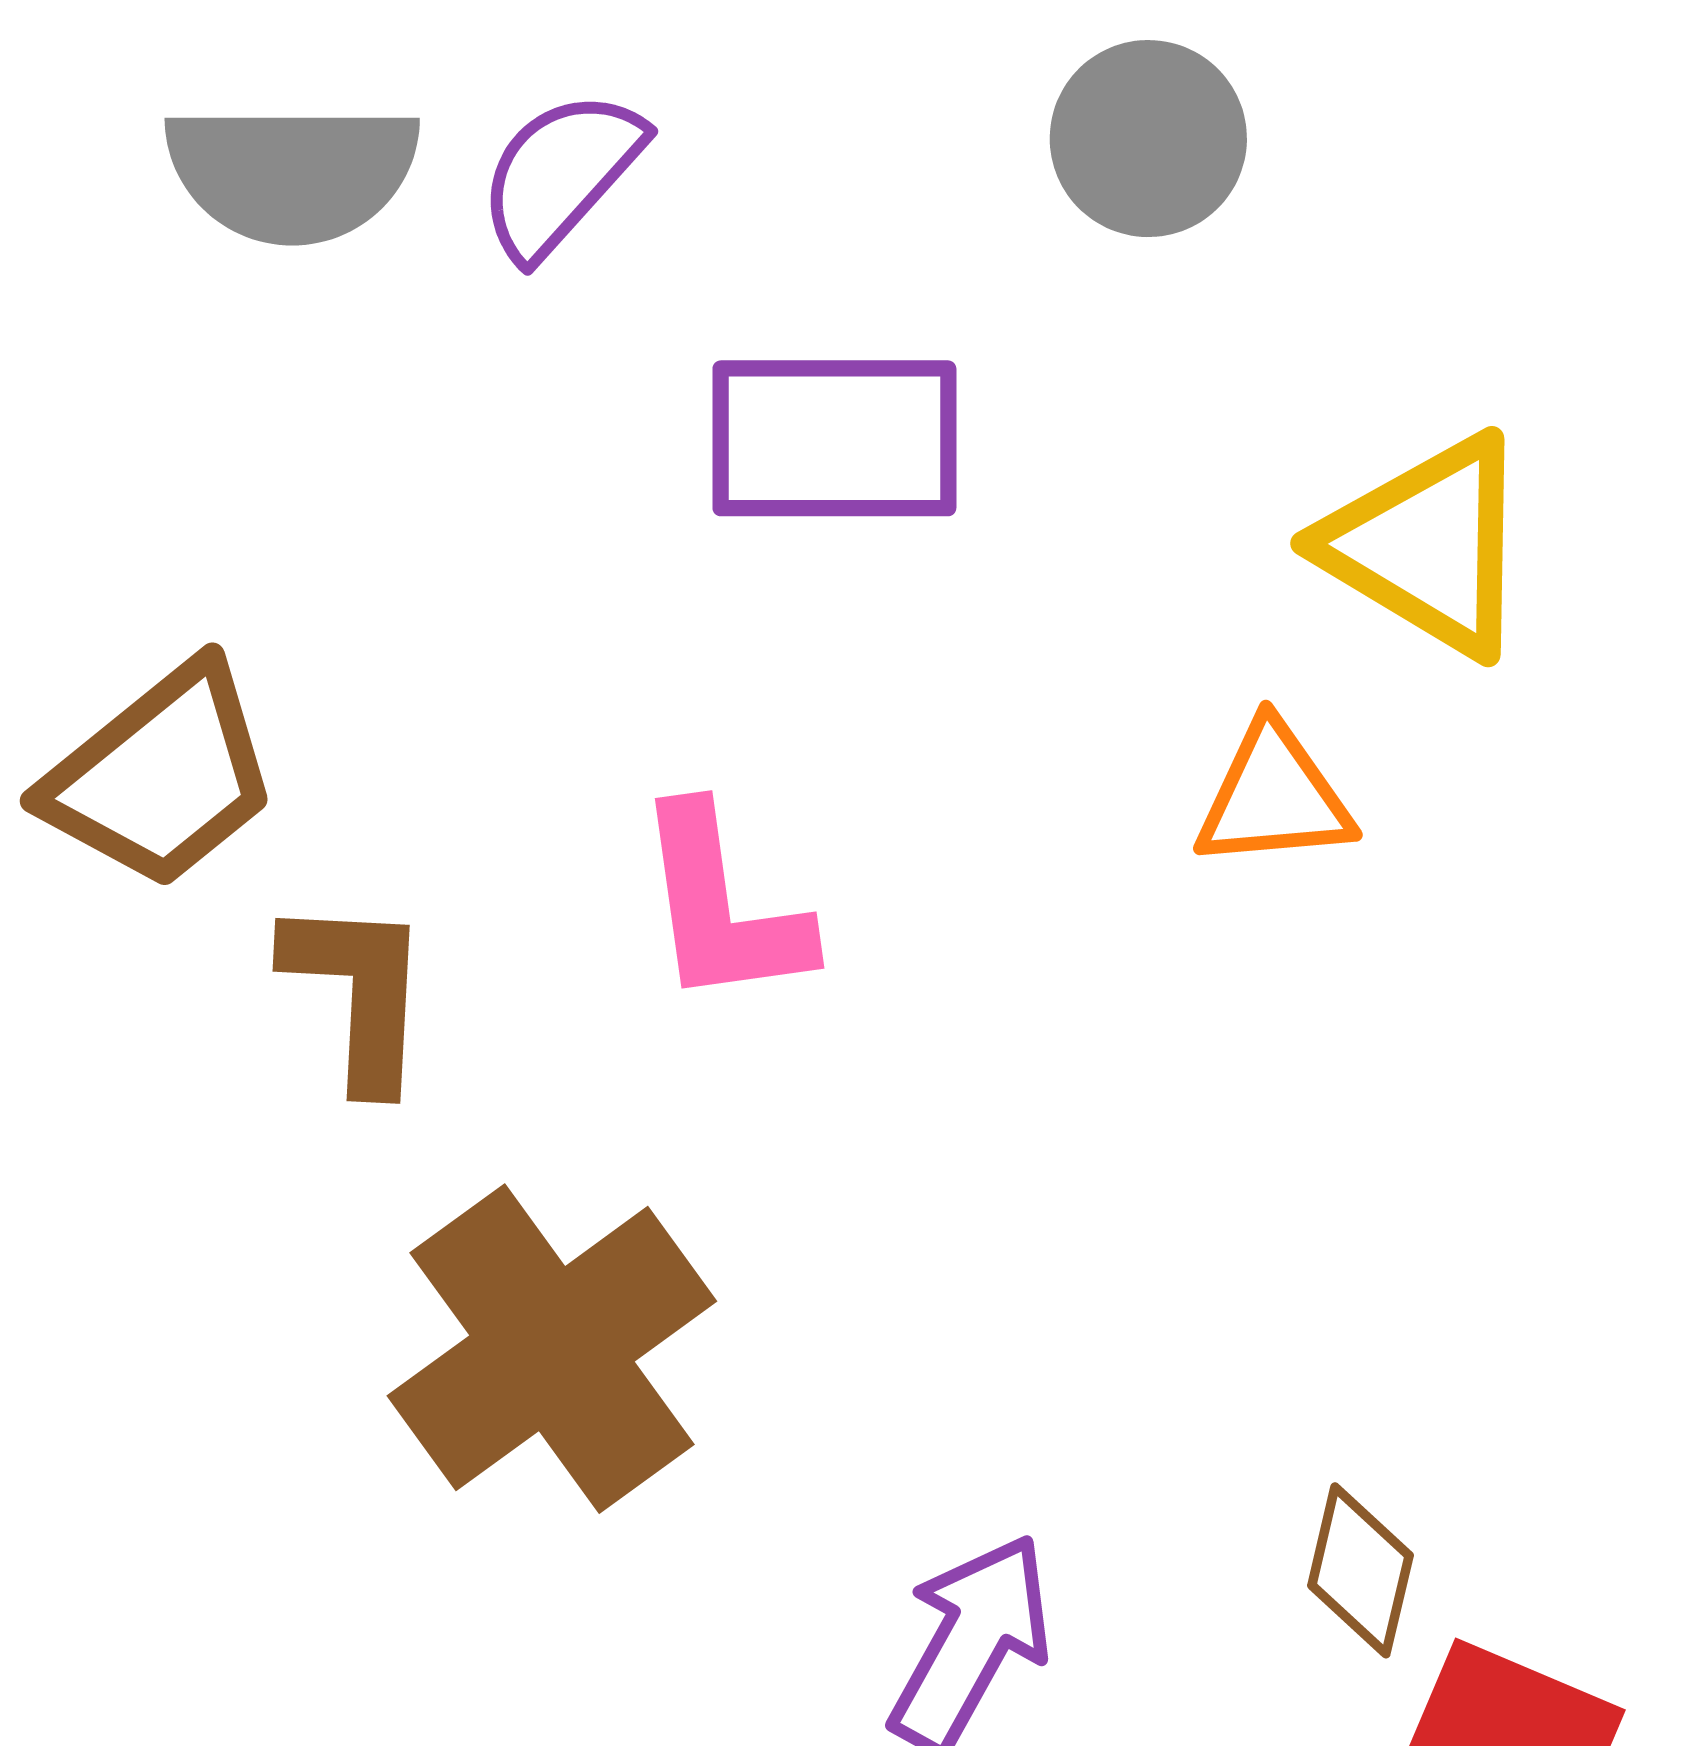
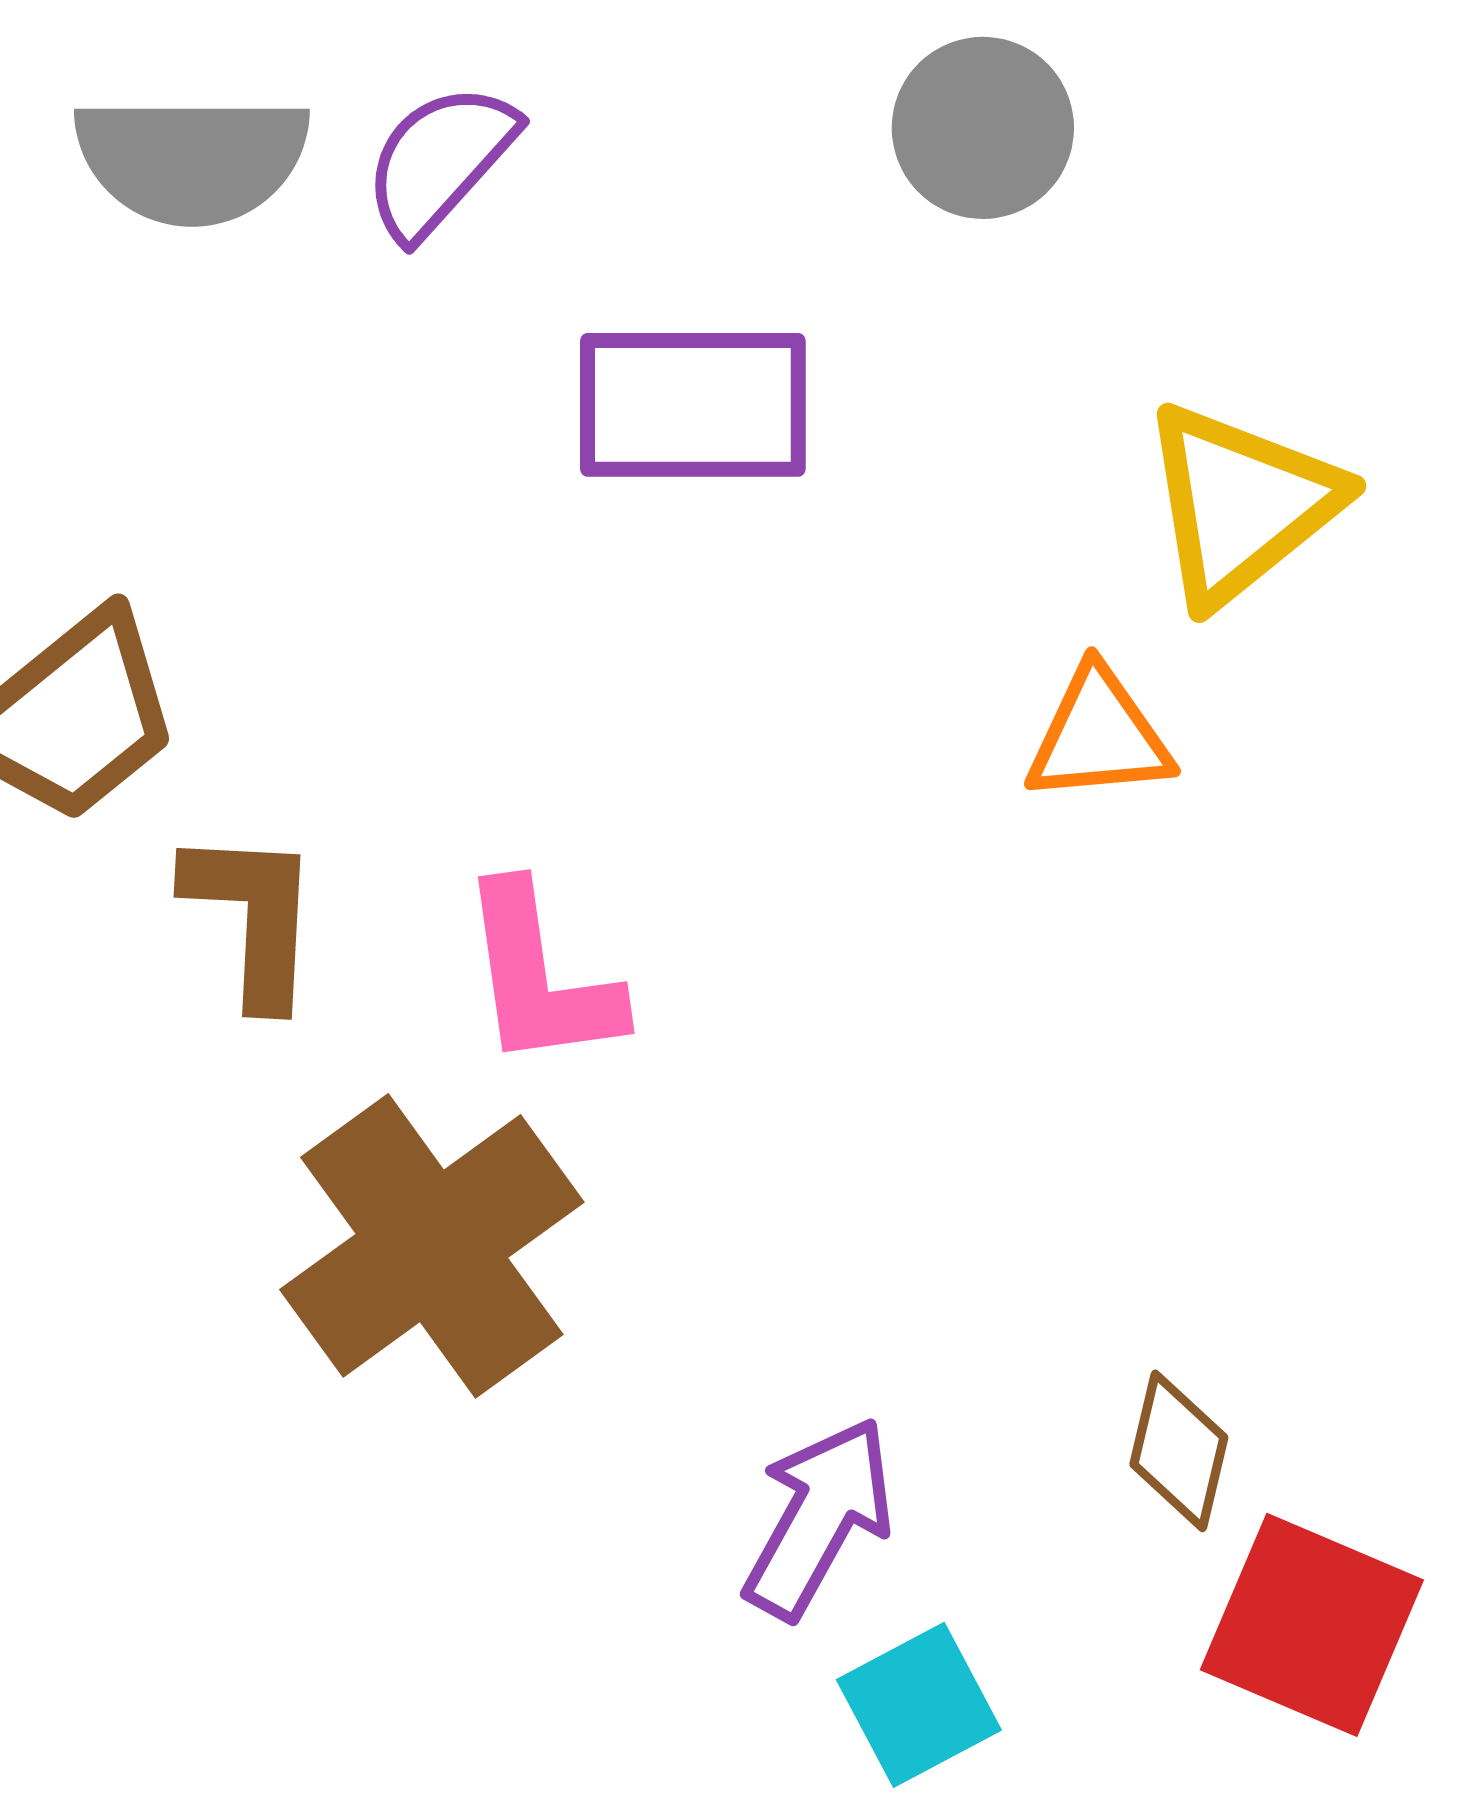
yellow triangle: (1428, 545) -> (1241, 504), turned 50
pink L-shape: (722, 907) -> (540, 977), moved

